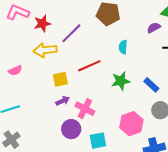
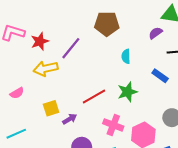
red line: (89, 66) -> (94, 96), moved
yellow square: (60, 79) -> (51, 108), moved
blue rectangle: (151, 85) -> (160, 76), moved
pink cross: (85, 109) -> (113, 125), moved

